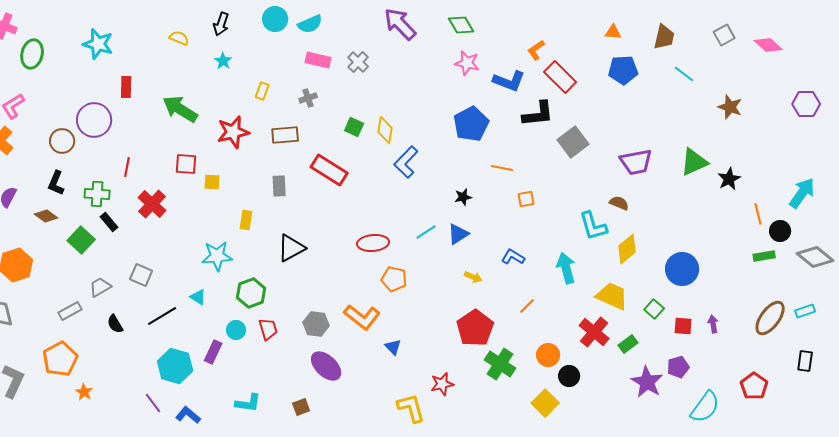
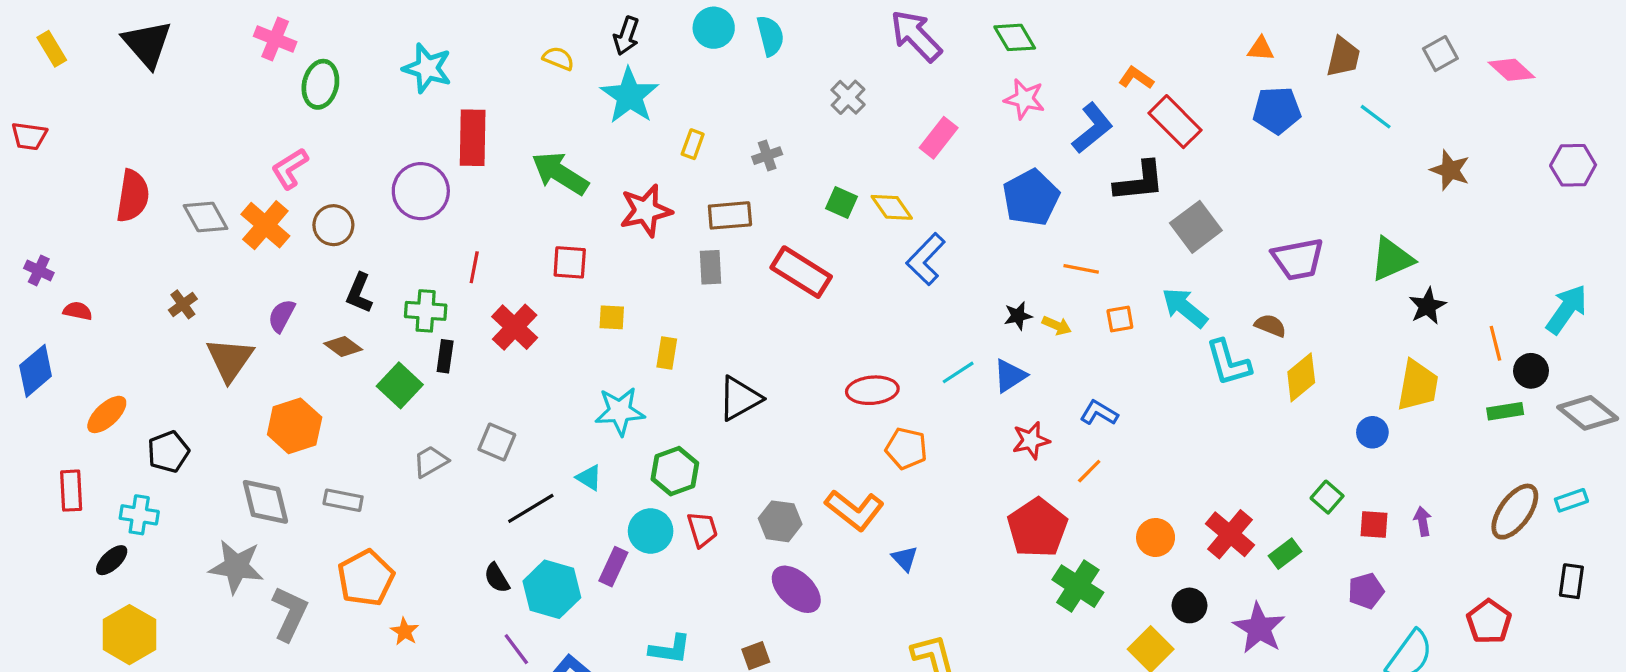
cyan semicircle: (310, 24) -> (770, 36), turned -80
orange L-shape: (536, 50) -> (1136, 78), turned 70
pink rectangle: (318, 60) -> (939, 138), moved, turned -65
cyan star: (223, 61) -> (630, 96), size x2.0
blue L-shape: (509, 81) -> (1092, 128), turned -60
red rectangle: (126, 87) -> (473, 138), size x1.6
yellow diamond: (385, 130) -> (892, 207), turned -44
brown circle: (62, 141) -> (333, 225), moved
black star: (729, 179) -> (1427, 306), moved
yellow square: (212, 182) -> (612, 317), moved
gray rectangle: (279, 186) -> (710, 267), moved
black rectangle: (109, 222) -> (445, 356), turned 48
yellow diamond: (627, 249) -> (1301, 377), moved
cyan arrow: (566, 268) -> (1185, 308), moved, turned -36
blue circle: (682, 269) -> (1372, 432), size x0.6
yellow arrow: (473, 277) -> (1057, 325), moved
yellow trapezoid: (612, 296) -> (1418, 385), moved, turned 76
orange line: (527, 306) -> (1089, 471), moved
gray rectangle: (70, 311) -> (343, 500), moved, turned 40
black semicircle: (115, 324) -> (497, 578), moved
cyan circle: (236, 330) -> (651, 531), size x1.4
orange circle: (548, 355) -> (1156, 537), moved
purple star: (647, 382) -> (1259, 628), moved
red star: (442, 384) -> (1031, 440), moved

